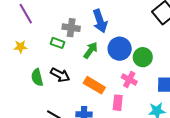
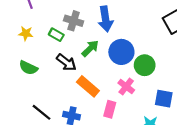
yellow star: (21, 47) -> (26, 33), moved
black arrow: (60, 75) -> (66, 62), moved
green semicircle: (37, 77) -> (28, 68), turned -60

